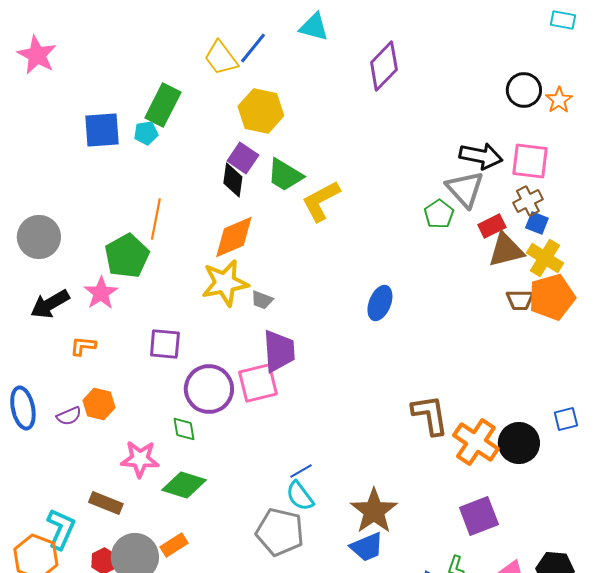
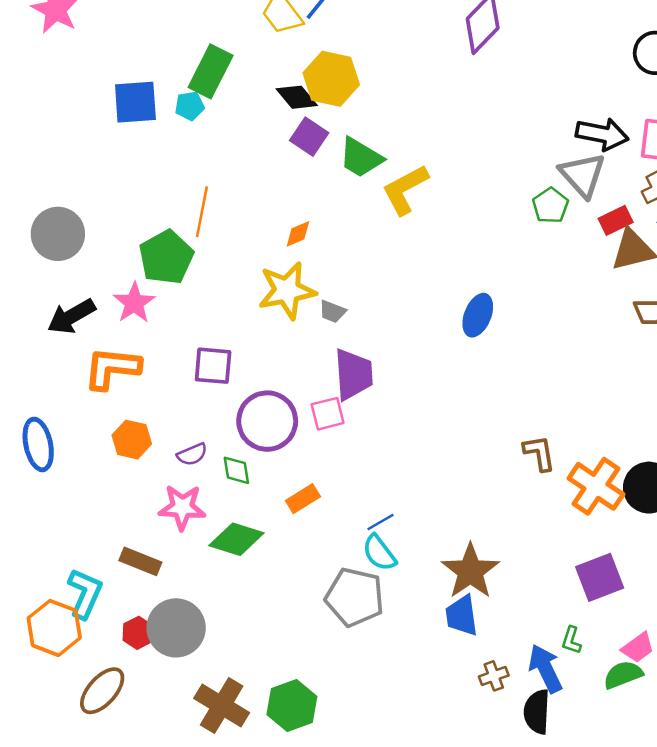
black diamond: (233, 180) -> (297, 97), moved, turned -48
orange diamond: (234, 237) -> (298, 234), size x0.5
orange L-shape: (83, 346) -> (112, 368), size x1.8
pink square: (258, 383) -> (328, 414), size x0.7
brown L-shape: (430, 415) -> (539, 453), size x0.7
purple semicircle: (69, 416) -> (192, 454), moved
orange rectangle: (174, 545) -> (303, 499), moved
blue trapezoid: (367, 547) -> (462, 616), turned 105

